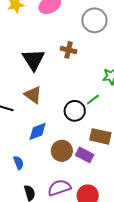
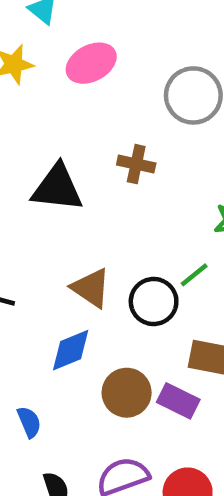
black triangle: (33, 60) -> (57, 188), turned -50
brown triangle: (33, 95) -> (91, 288), moved

